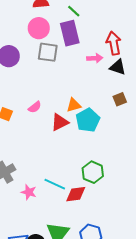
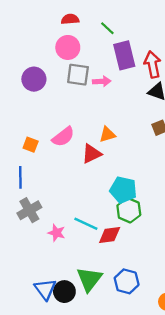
purple rectangle: (70, 33) -> (124, 55), moved
pink arrow: (95, 58) -> (102, 81), moved
pink semicircle: (35, 107) -> (63, 137), size x1.5
cyan pentagon: (88, 120) -> (123, 190), moved, turned -30

